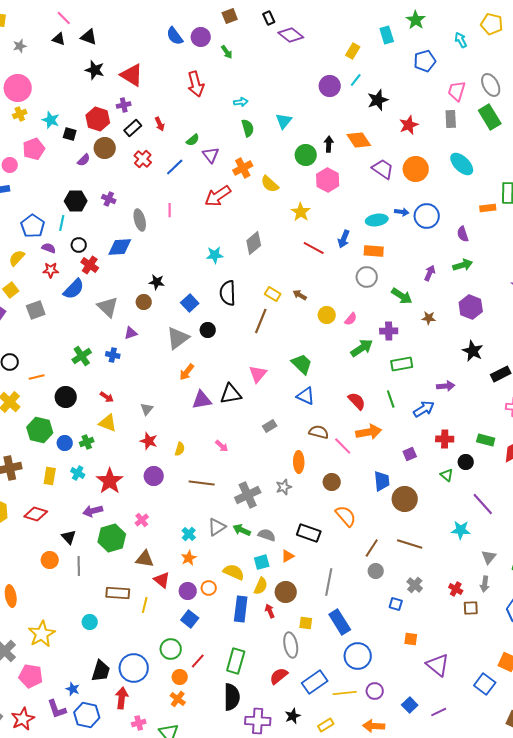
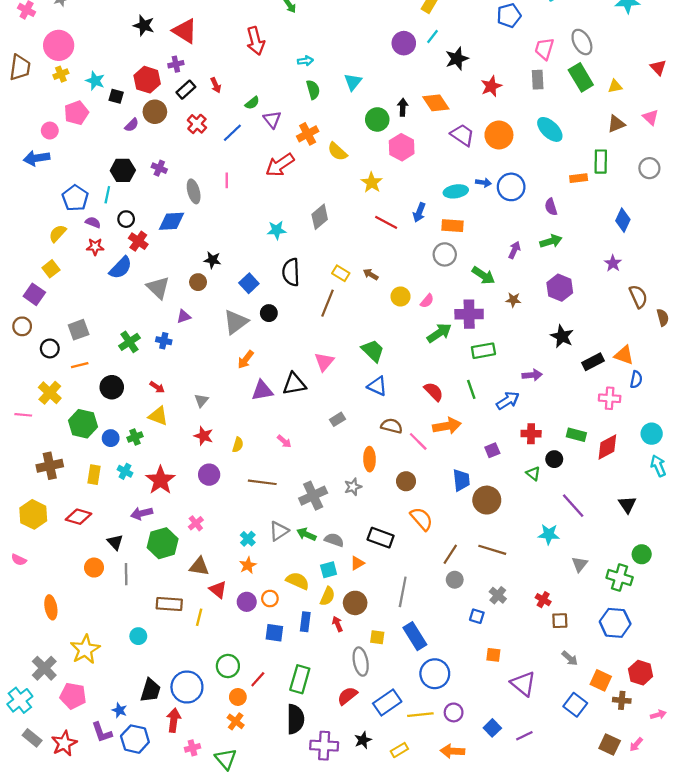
gray square: (36, 310) -> (79, 330), moved
purple cross: (389, 331) -> (469, 314), size x1.4
gray arrow: (485, 584) -> (570, 658), moved, turned -56
blue rectangle: (241, 609) -> (305, 622), size x0.7
blue square: (190, 619) -> (274, 633), moved, turned -30

